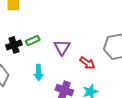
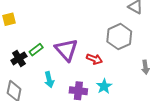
purple triangle: (62, 47) -> (66, 50), size x1.4

